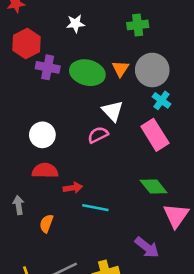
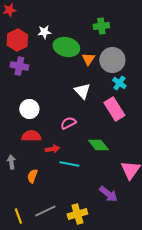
white star: (75, 24) -> (44, 32), moved
purple cross: (48, 67) -> (19, 66), moved
green ellipse: (87, 73) -> (66, 47), moved
pink semicircle: (98, 135) -> (68, 123), moved
green diamond: (154, 186) -> (98, 145), moved

